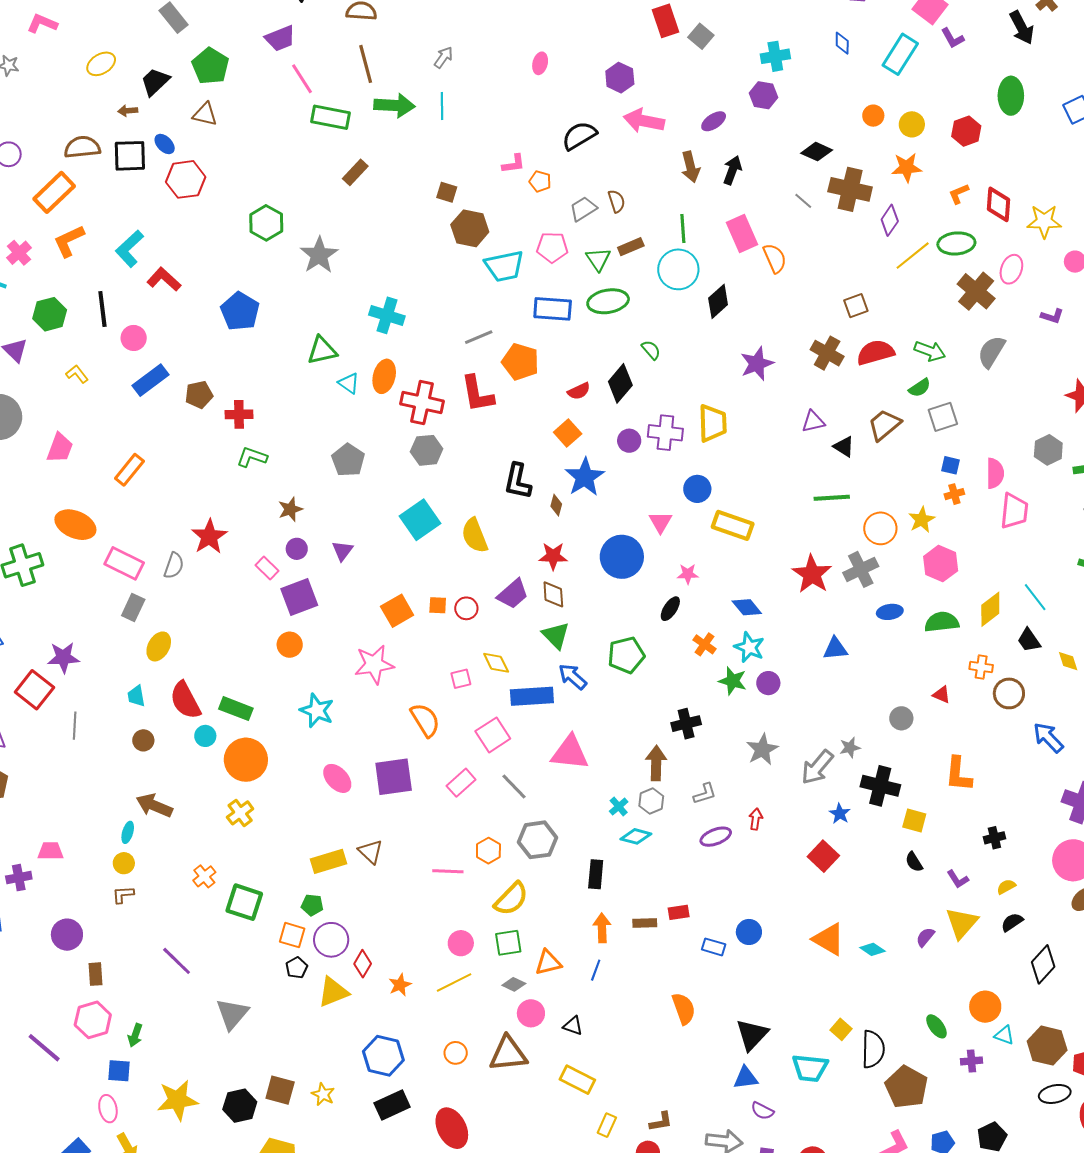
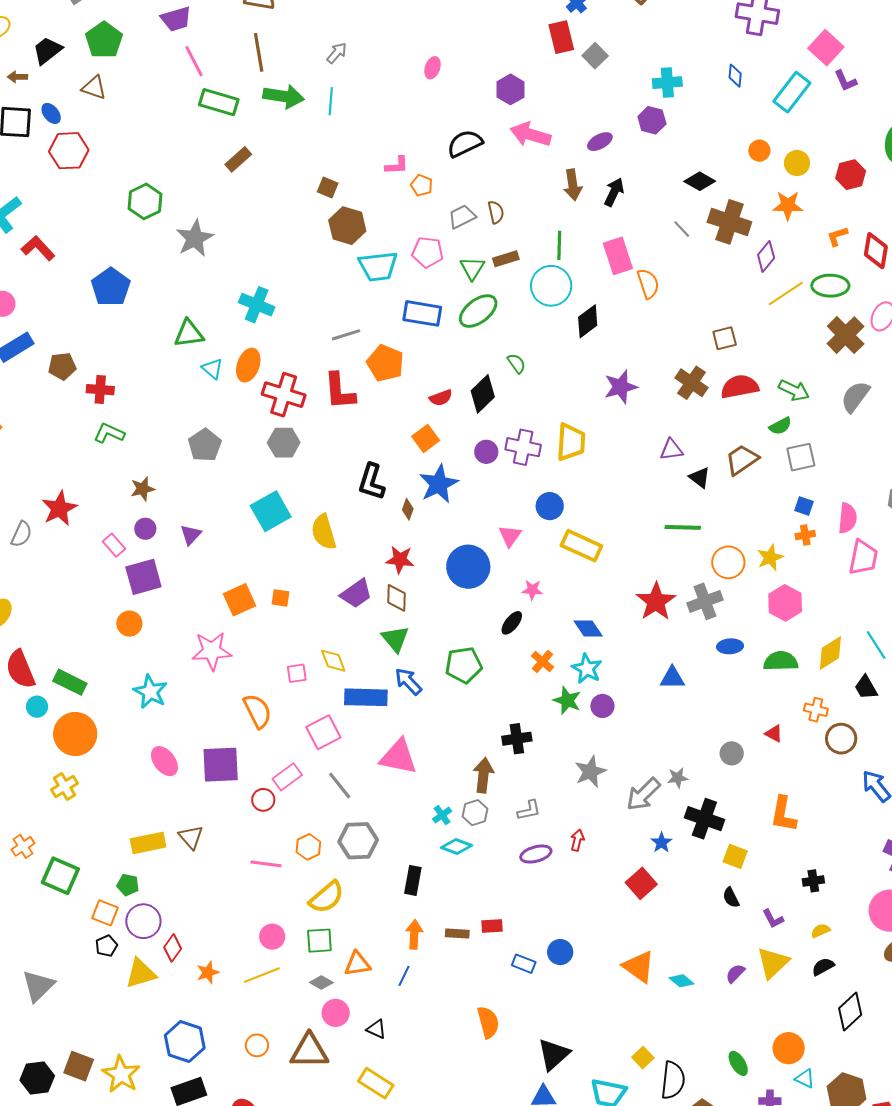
green ellipse: (608, 301) -> (478, 311), turned -33
red circle: (466, 608) -> (263, 800), moved
yellow star: (323, 1094) -> (121, 1074), size x1.6

